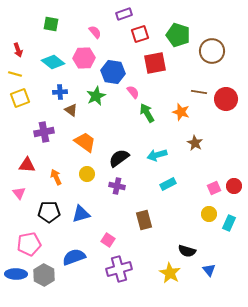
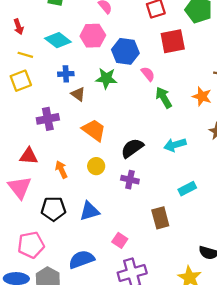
yellow line: (15, 74) -> (25, 55), moved
green star: (96, 96) -> (106, 78), turned 30
cyan rectangle: (168, 184) -> (187, 189), moved
pink triangle: (19, 193) -> (20, 187), size x1.6

